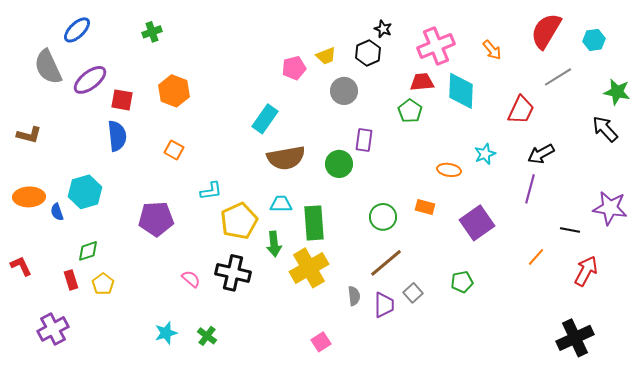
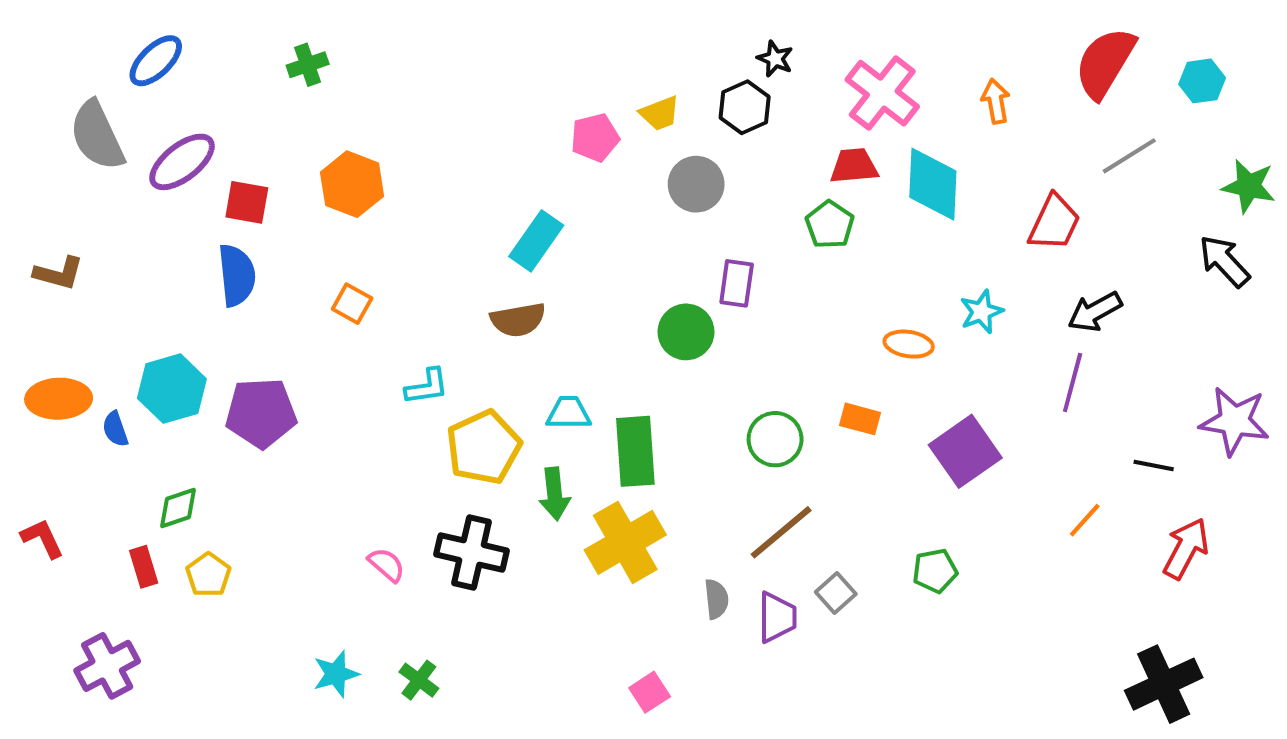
pink cross: (436, 46) -> (882, 93), turned -30
orange arrow: (492, 50) -> (996, 101), turned -150
brown semicircle: (286, 158) -> (518, 320), moved, size x0.7
purple pentagon: (156, 219) -> (261, 413), moved

